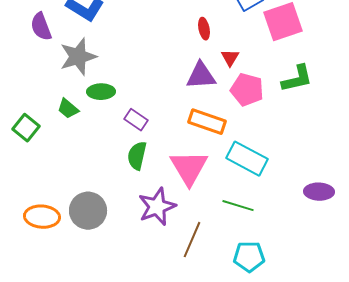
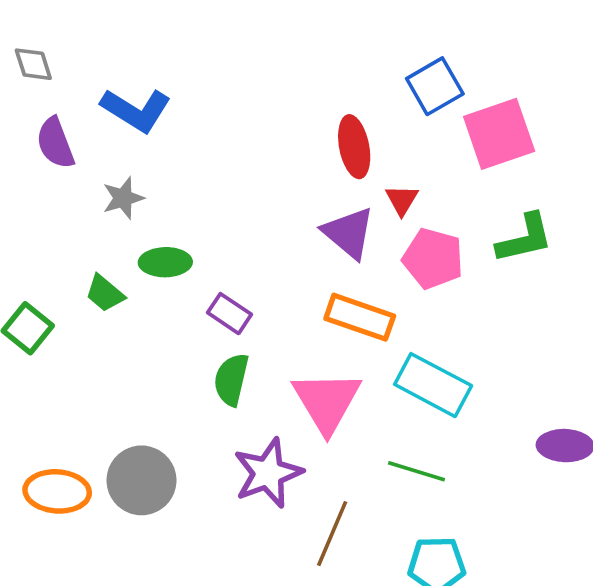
red ellipse: (204, 29) -> (354, 147), size x1.5
gray star: (78, 57) -> (123, 198), size x0.6
purple triangle: (201, 76) -> (349, 233), turned 44

